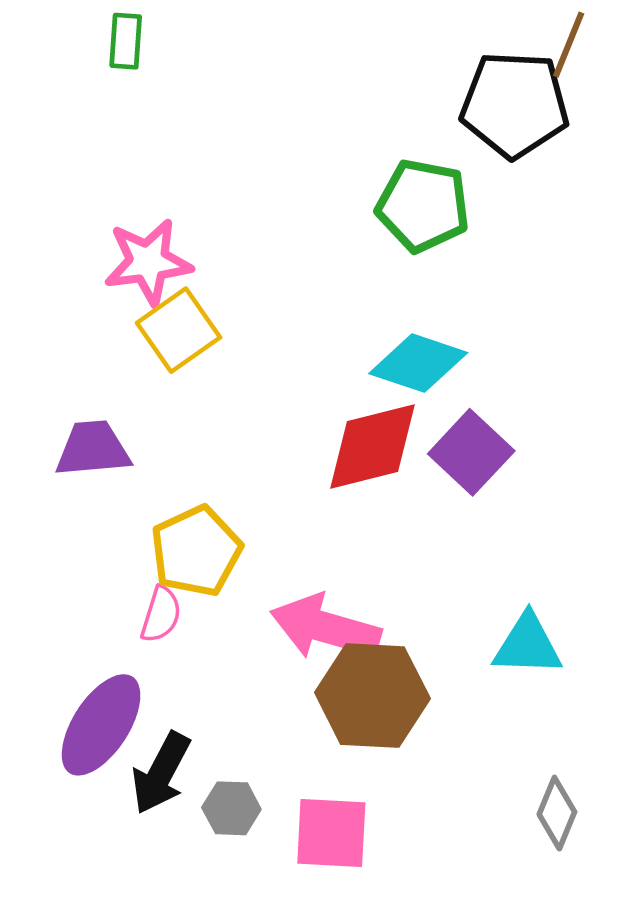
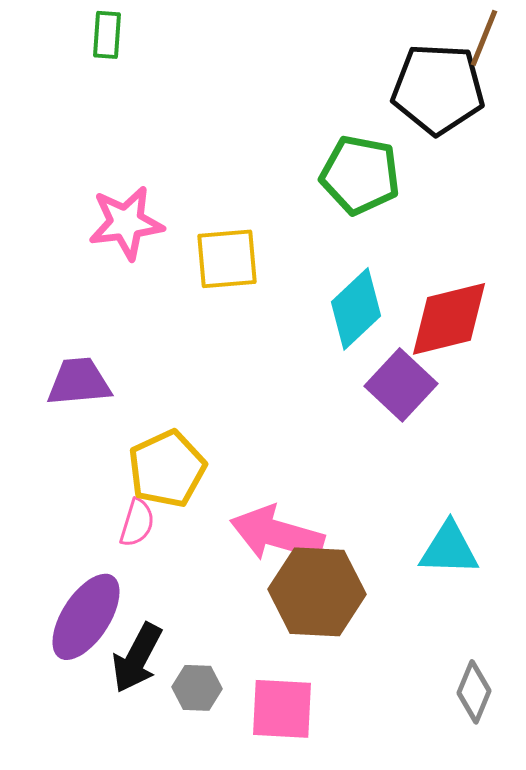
yellow square: (179, 330) -> (227, 259), moved, turned 30
cyan diamond: (418, 363) -> (356, 309), turned -62
red diamond: (372, 446) -> (449, 319), moved

